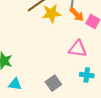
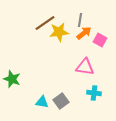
orange arrow: (77, 14) -> (84, 33), turned -84
cyan triangle: (15, 84) -> (42, 102), moved

